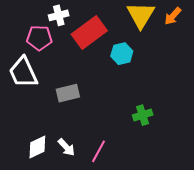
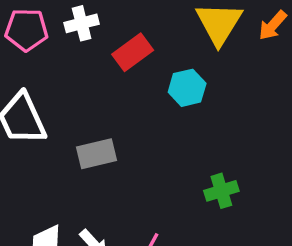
red rectangle: (89, 33) -> (133, 52), size x0.7
pink pentagon: (39, 38) -> (26, 30), moved

